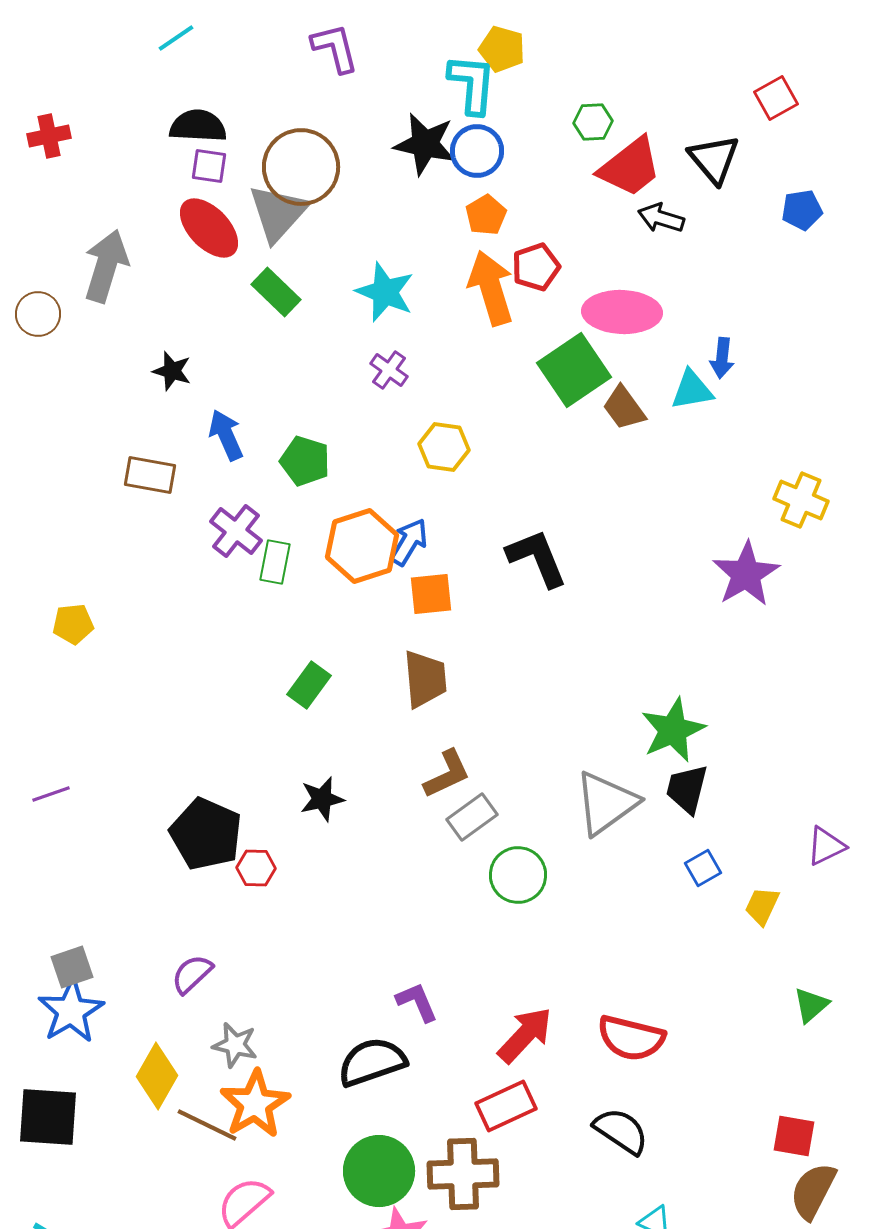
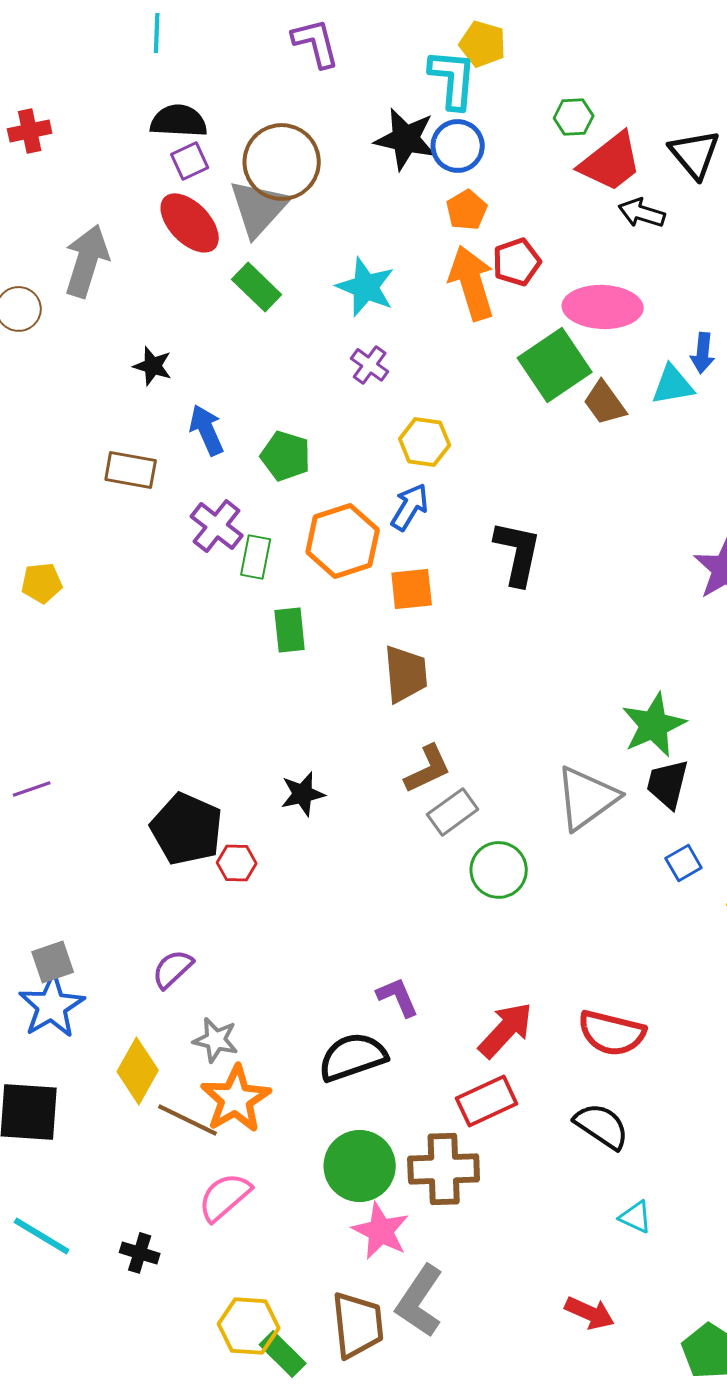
cyan line: (176, 38) -> (157, 33), turned -54
purple square: (209, 166) -> (190, 161), turned -33
blue arrow: (409, 542) -> (410, 507), moved
black L-shape: (537, 558) -> (518, 553), turned 34
yellow pentagon: (73, 624) -> (42, 583), moved
green rectangle: (309, 685) -> (290, 630), moved, turned -42

